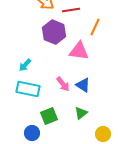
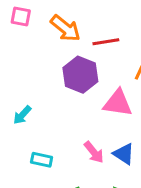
cyan arrow: (25, 65) -> (22, 115), moved
cyan rectangle: (28, 89) -> (42, 160), size x0.6

